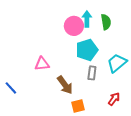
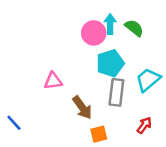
green semicircle: (106, 22) -> (134, 28), turned -42
gray rectangle: (92, 73) -> (116, 92), size x1.5
blue line: (11, 88) -> (14, 123), moved

